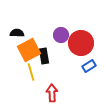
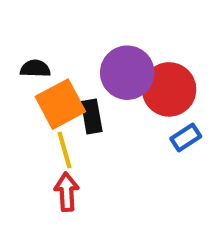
purple circle: (61, 35) -> (127, 73), size x1.6
red arrow: (52, 93) -> (67, 192), moved

